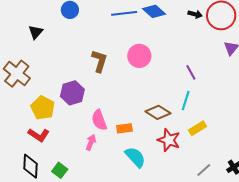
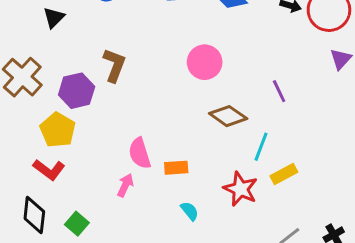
brown L-shape: (99, 61) -> (114, 65), moved
purple hexagon: (72, 93) -> (77, 91), moved
cyan line: (186, 101) -> (261, 147), moved
brown diamond: (158, 112) -> (228, 116), moved
cyan semicircle: (135, 157) -> (190, 211), size x0.6

